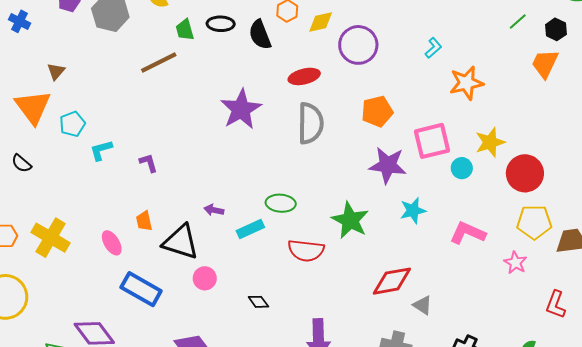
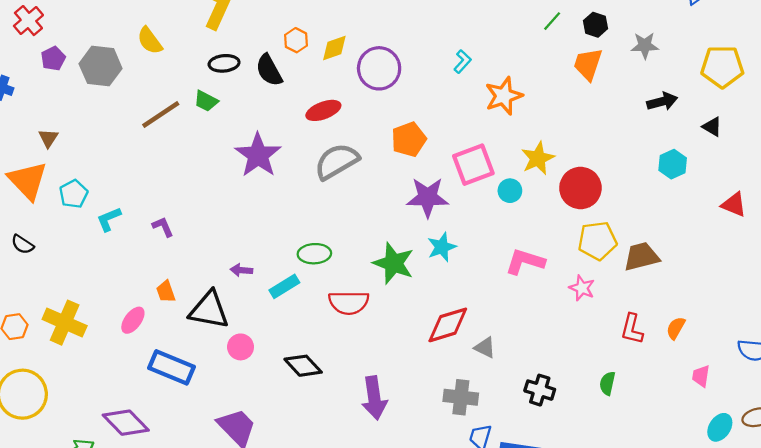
green trapezoid: (185, 30) -> (206, 101), moved, turned -40
gray semicircle: (310, 123) -> (337, 161), turned -114
cyan star: (413, 210) -> (442, 247), moved
pink ellipse: (112, 243) -> (133, 320), turned 75
black diamond: (258, 302) -> (303, 366), size x1.6

